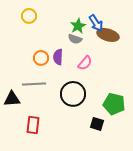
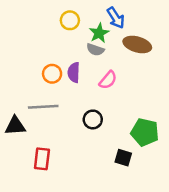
yellow circle: (29, 16) -> (70, 20), moved
blue arrow: (96, 23) -> (116, 18), moved
black circle: (73, 94) -> (93, 119), size x0.6

